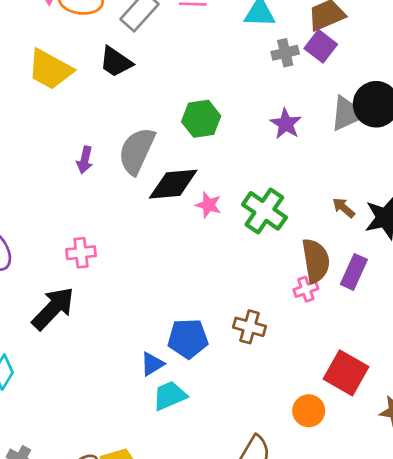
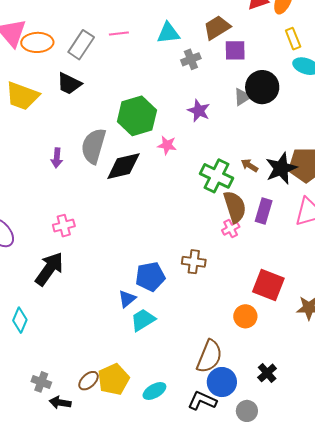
purple square: (321, 46) -> (235, 50), moved, turned -30
gray triangle: (347, 113) -> (242, 97), size x0.7
green hexagon: (201, 119) -> (137, 116), size x1.4
pink star: (208, 205) -> (167, 145), moved
green cross: (264, 211) -> (217, 176), moved

